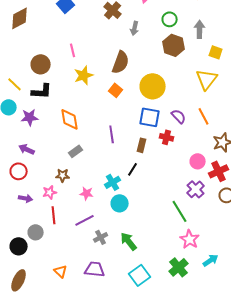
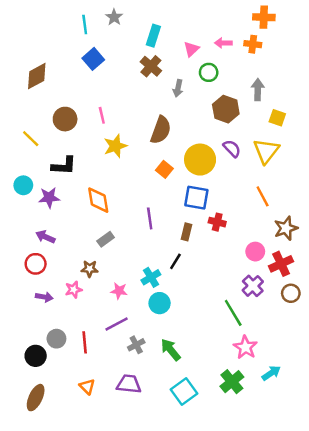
green circle: (170, 19) -> (209, 72), moved
brown circle: (41, 64) -> (65, 119), moved
yellow line: (15, 84) -> (31, 139), moved
orange square: (116, 90) -> (164, 169), moved
purple semicircle: (179, 116) -> (232, 148), moved
red line: (54, 215) -> (85, 342), moved

